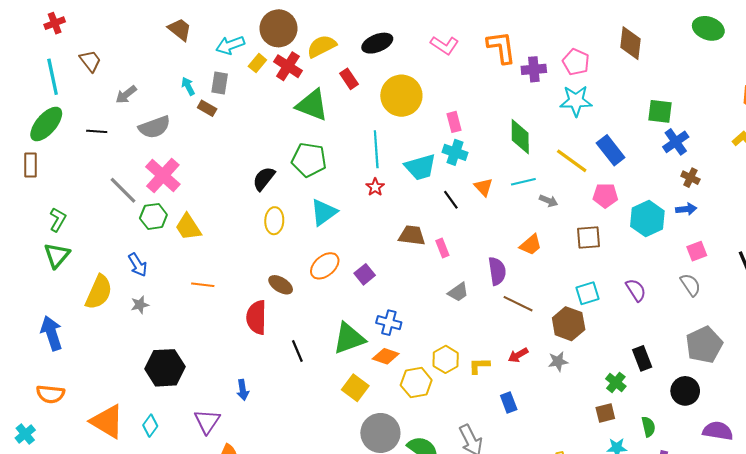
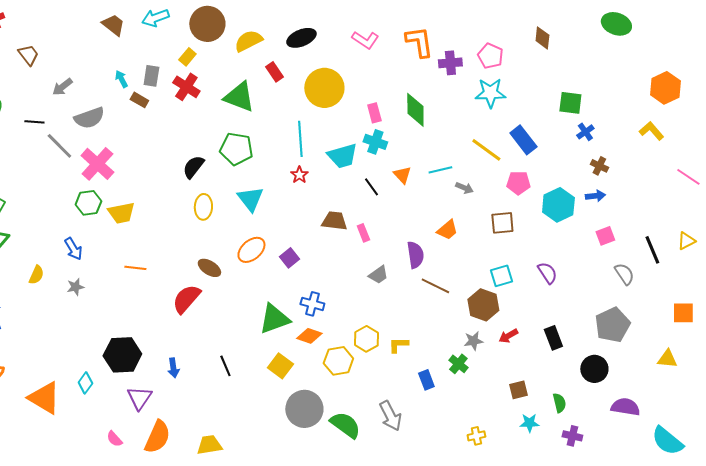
brown diamond: (631, 43) -> (542, 38), size x0.7
cyan arrow: (230, 45) -> (155, 18), moved
red cross: (288, 66) -> (186, 87), moved
green diamond: (520, 137) -> (415, 110), moved
blue cross: (676, 142) -> (585, 132), size x0.7
gray line: (123, 190) -> (59, 146), moved
cyan triangle: (324, 212) -> (250, 199), turned -32
yellow trapezoid: (188, 227) -> (121, 213), turned -68
gray semicircle: (690, 285) -> (624, 274), moved
yellow semicircle: (99, 292) -> (36, 275), size x0.6
red semicircle: (256, 317) -> (186, 299), turned 40
black line: (297, 351) -> (225, 366), moved
red arrow: (518, 355) -> (508, 336), moved
black hexagon: (165, 368) -> (122, 355), moved
green cross: (616, 383) -> (458, 364), moved
cyan diamond: (150, 426) -> (85, 383), moved

